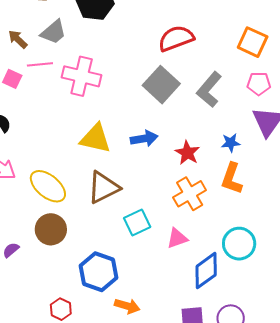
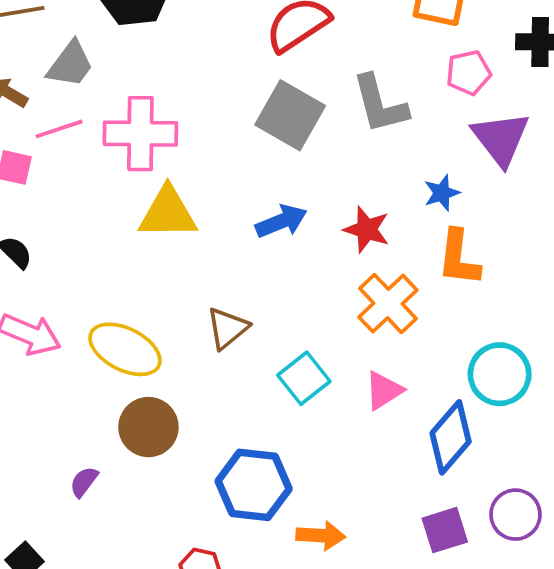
gray L-shape: (209, 90) -> (380, 104), turned -42
yellow triangle: (95, 138) -> (168, 213), moved
brown triangle: (103, 187) -> (227, 328), size x0.7

